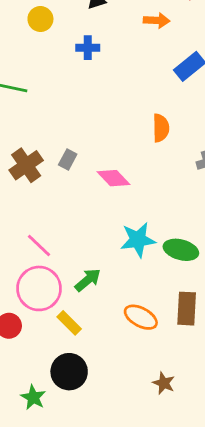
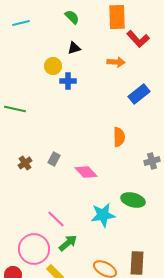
yellow circle: (40, 19) -> (53, 66), moved
brown cross: (26, 165) -> (25, 163), size x0.6
pink line: (39, 245) -> (56, 219), moved
green ellipse: (181, 250) -> (133, 200), moved

